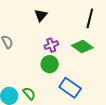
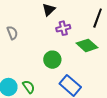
purple cross: (51, 45) -> (63, 28), moved

